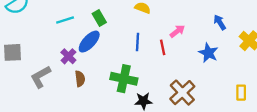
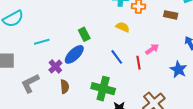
cyan line: (65, 20) -> (42, 42), moved
blue line: (138, 42) -> (117, 57), turned -42

